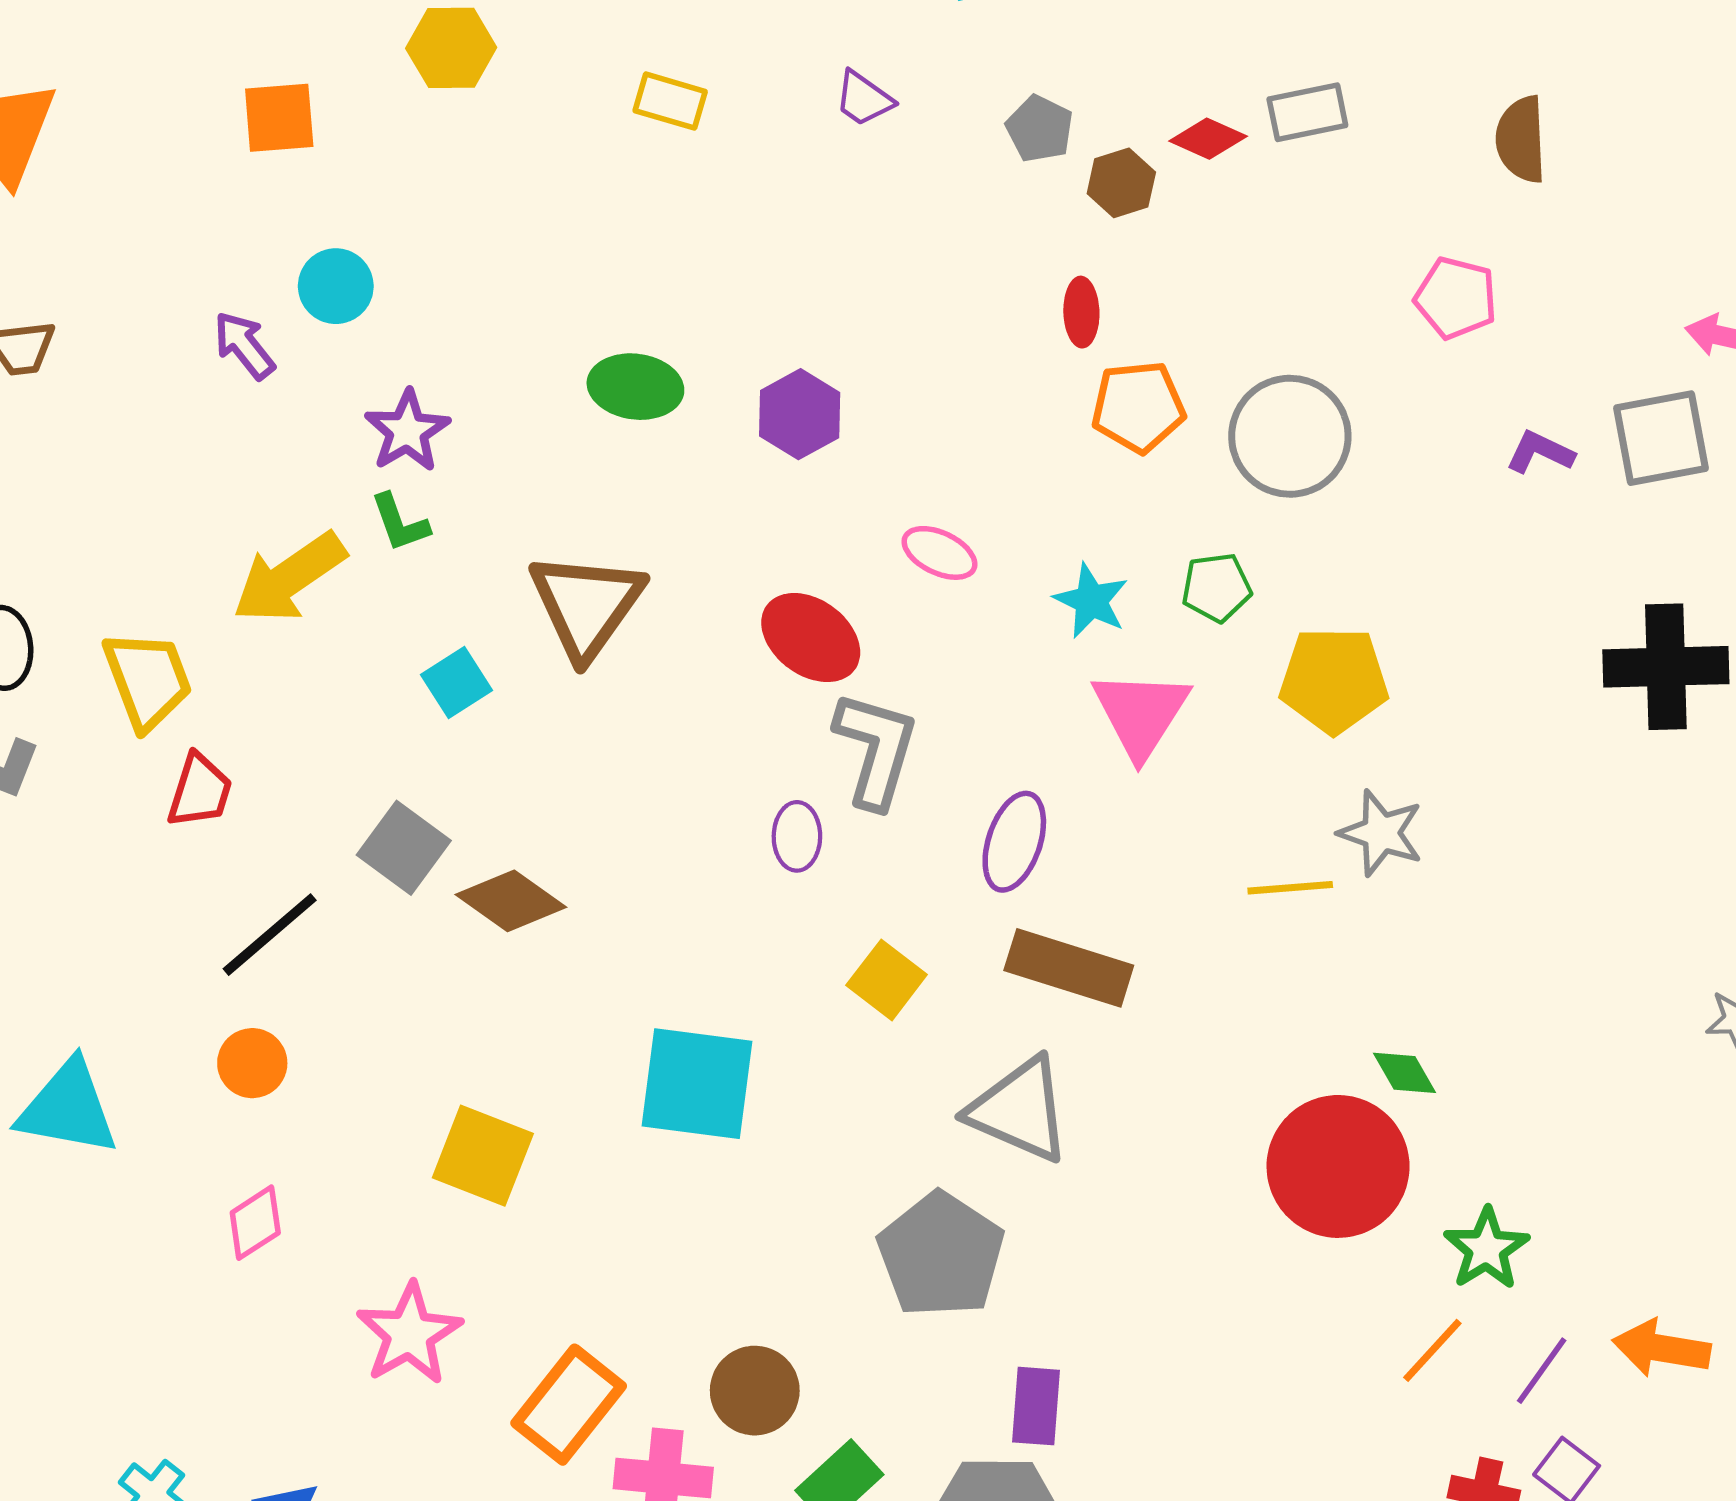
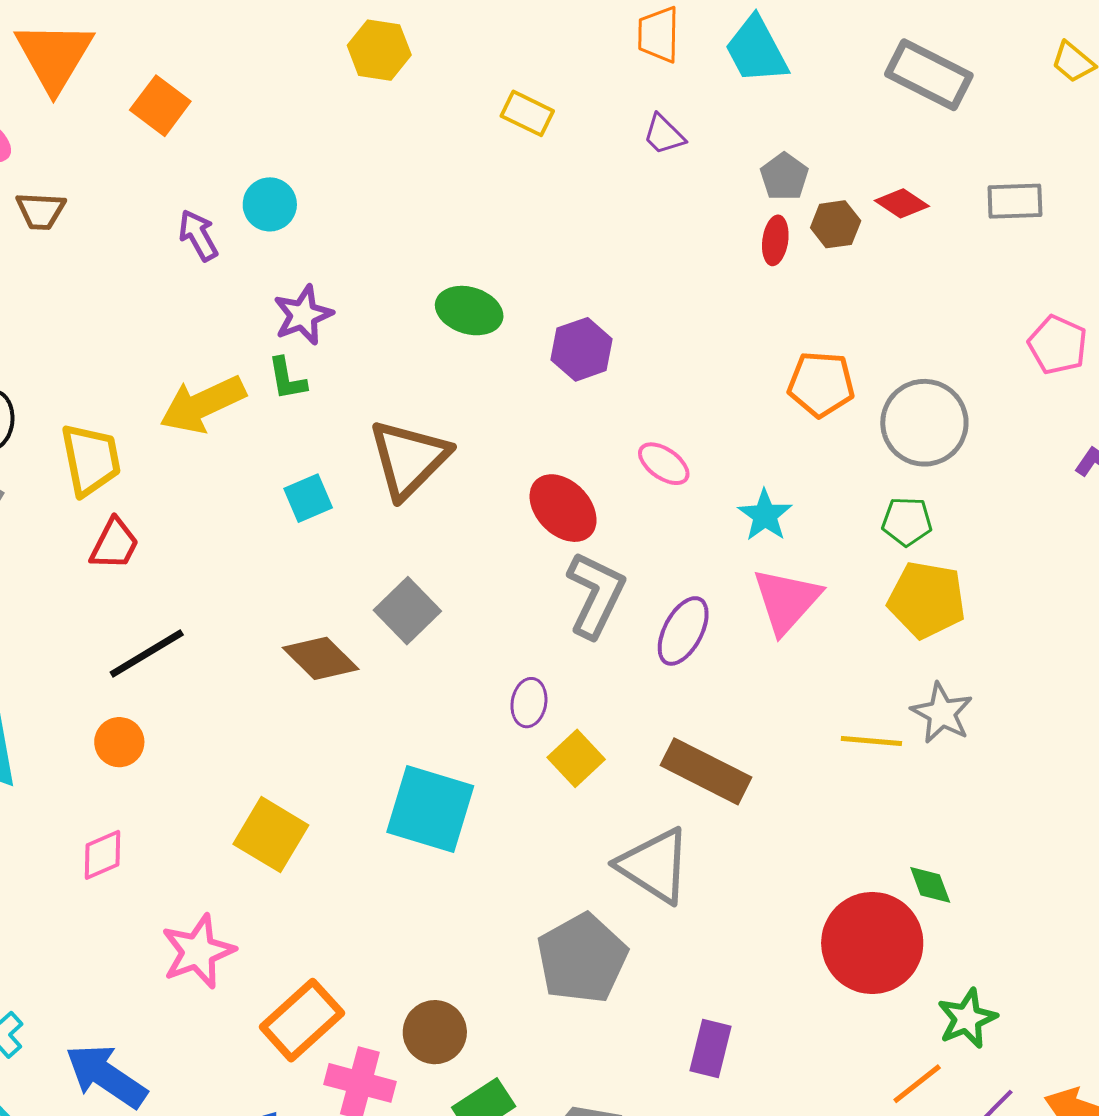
gray rectangle: (1307, 112) -> (1015, 201), moved
orange square: (279, 118) -> (160, 106), moved, turned 32
red ellipse: (1081, 312) -> (775, 240), moved
green pentagon: (1216, 587) -> (907, 521), moved
purple ellipse: (797, 836) -> (529, 703), moved
purple ellipse: (1014, 842) -> (683, 631), moved
gray square: (404, 848) -> (407, 611), moved
purple rectangle: (1036, 1406) -> (711, 1048), moved

